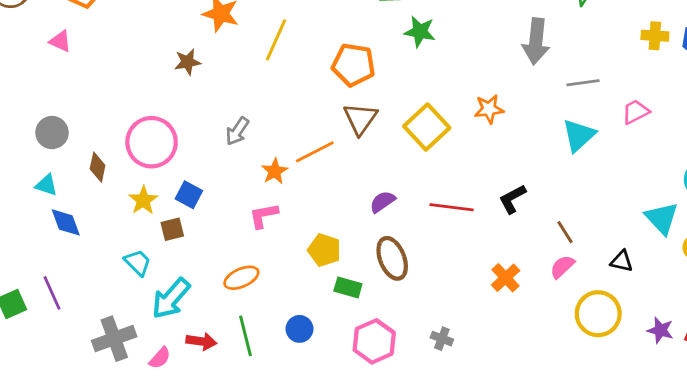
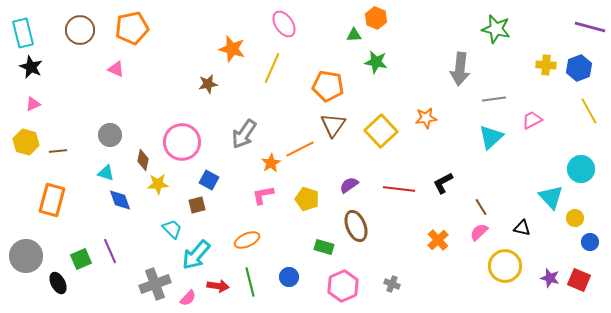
gray arrow: (237, 131) -> (244, 134), size x1.4
yellow star: (143, 200) -> (158, 184), moved, turned 30
yellow pentagon: (324, 250) -> (307, 199), moved

